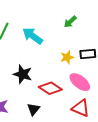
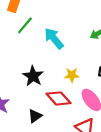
yellow star: (67, 57) -> (72, 75), moved

